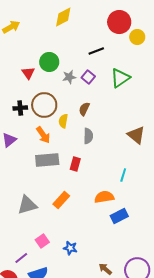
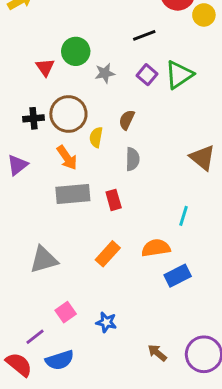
purple square: (88, 77) -> (147, 75), moved
red rectangle: (75, 164) -> (114, 200), turned -32
orange rectangle: (61, 200) -> (108, 254), moved

